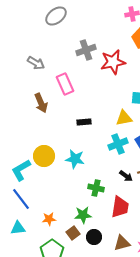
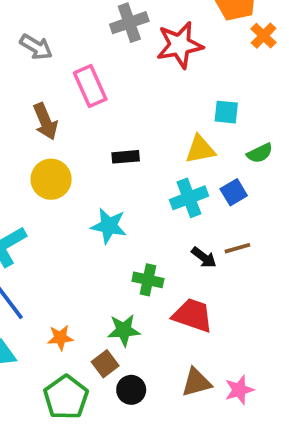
yellow circle: (44, 156) -> (51, 179), moved
red trapezoid: (120, 207) -> (193, 315), turned -80
black circle: (94, 237) -> (131, 390), moved

